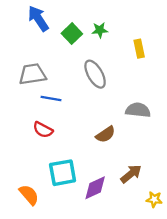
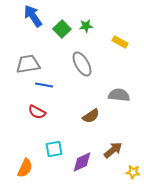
yellow rectangle: (139, 49) -> (120, 42), turned -49
cyan square: (63, 173) -> (54, 149), size x0.7
orange semicircle: (29, 195) -> (25, 168), turned 66

